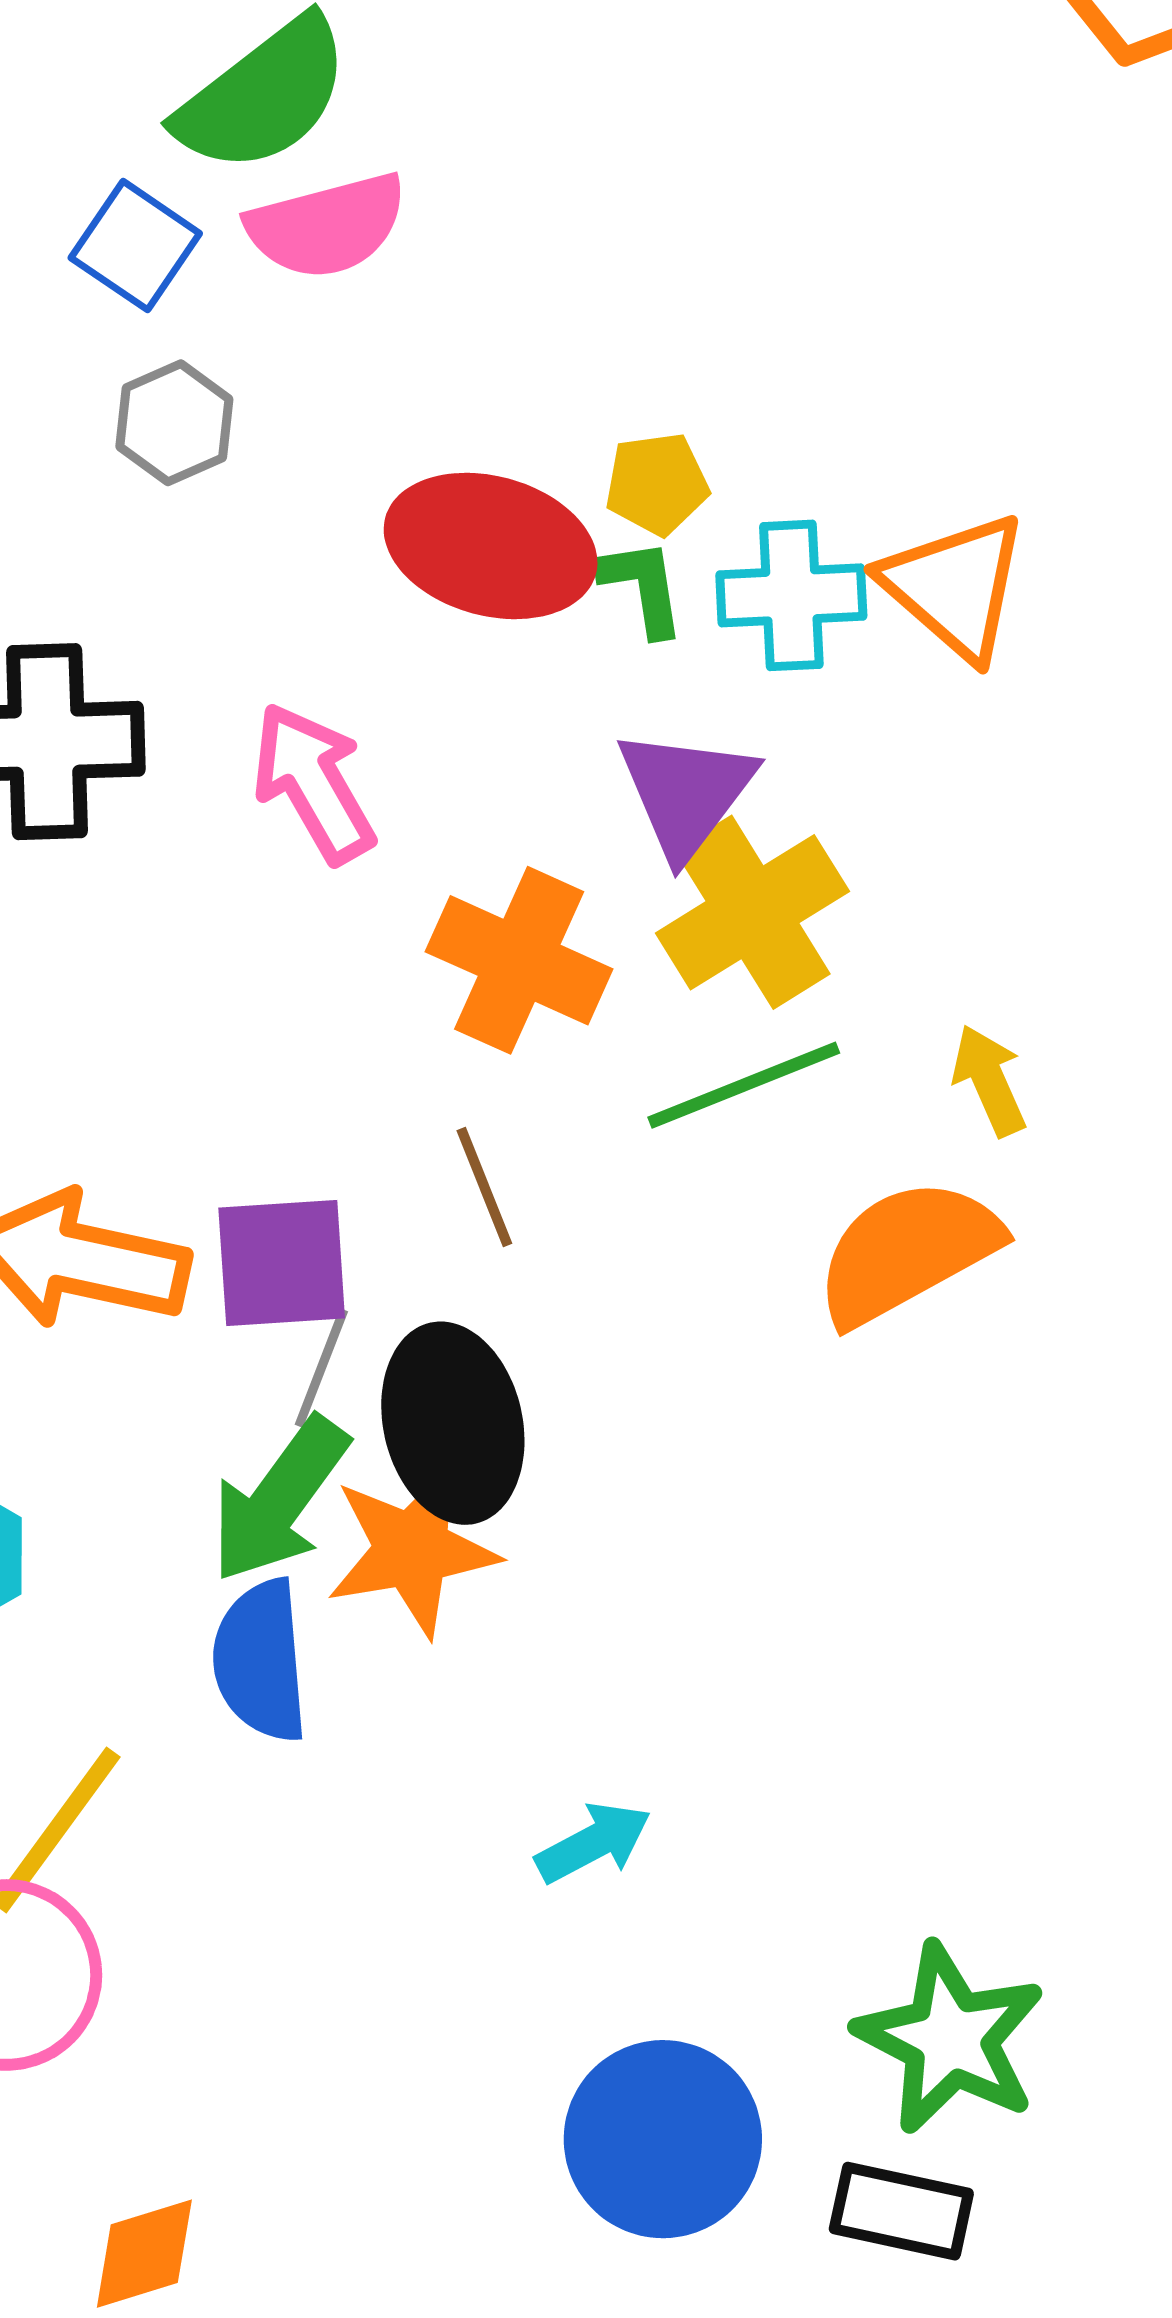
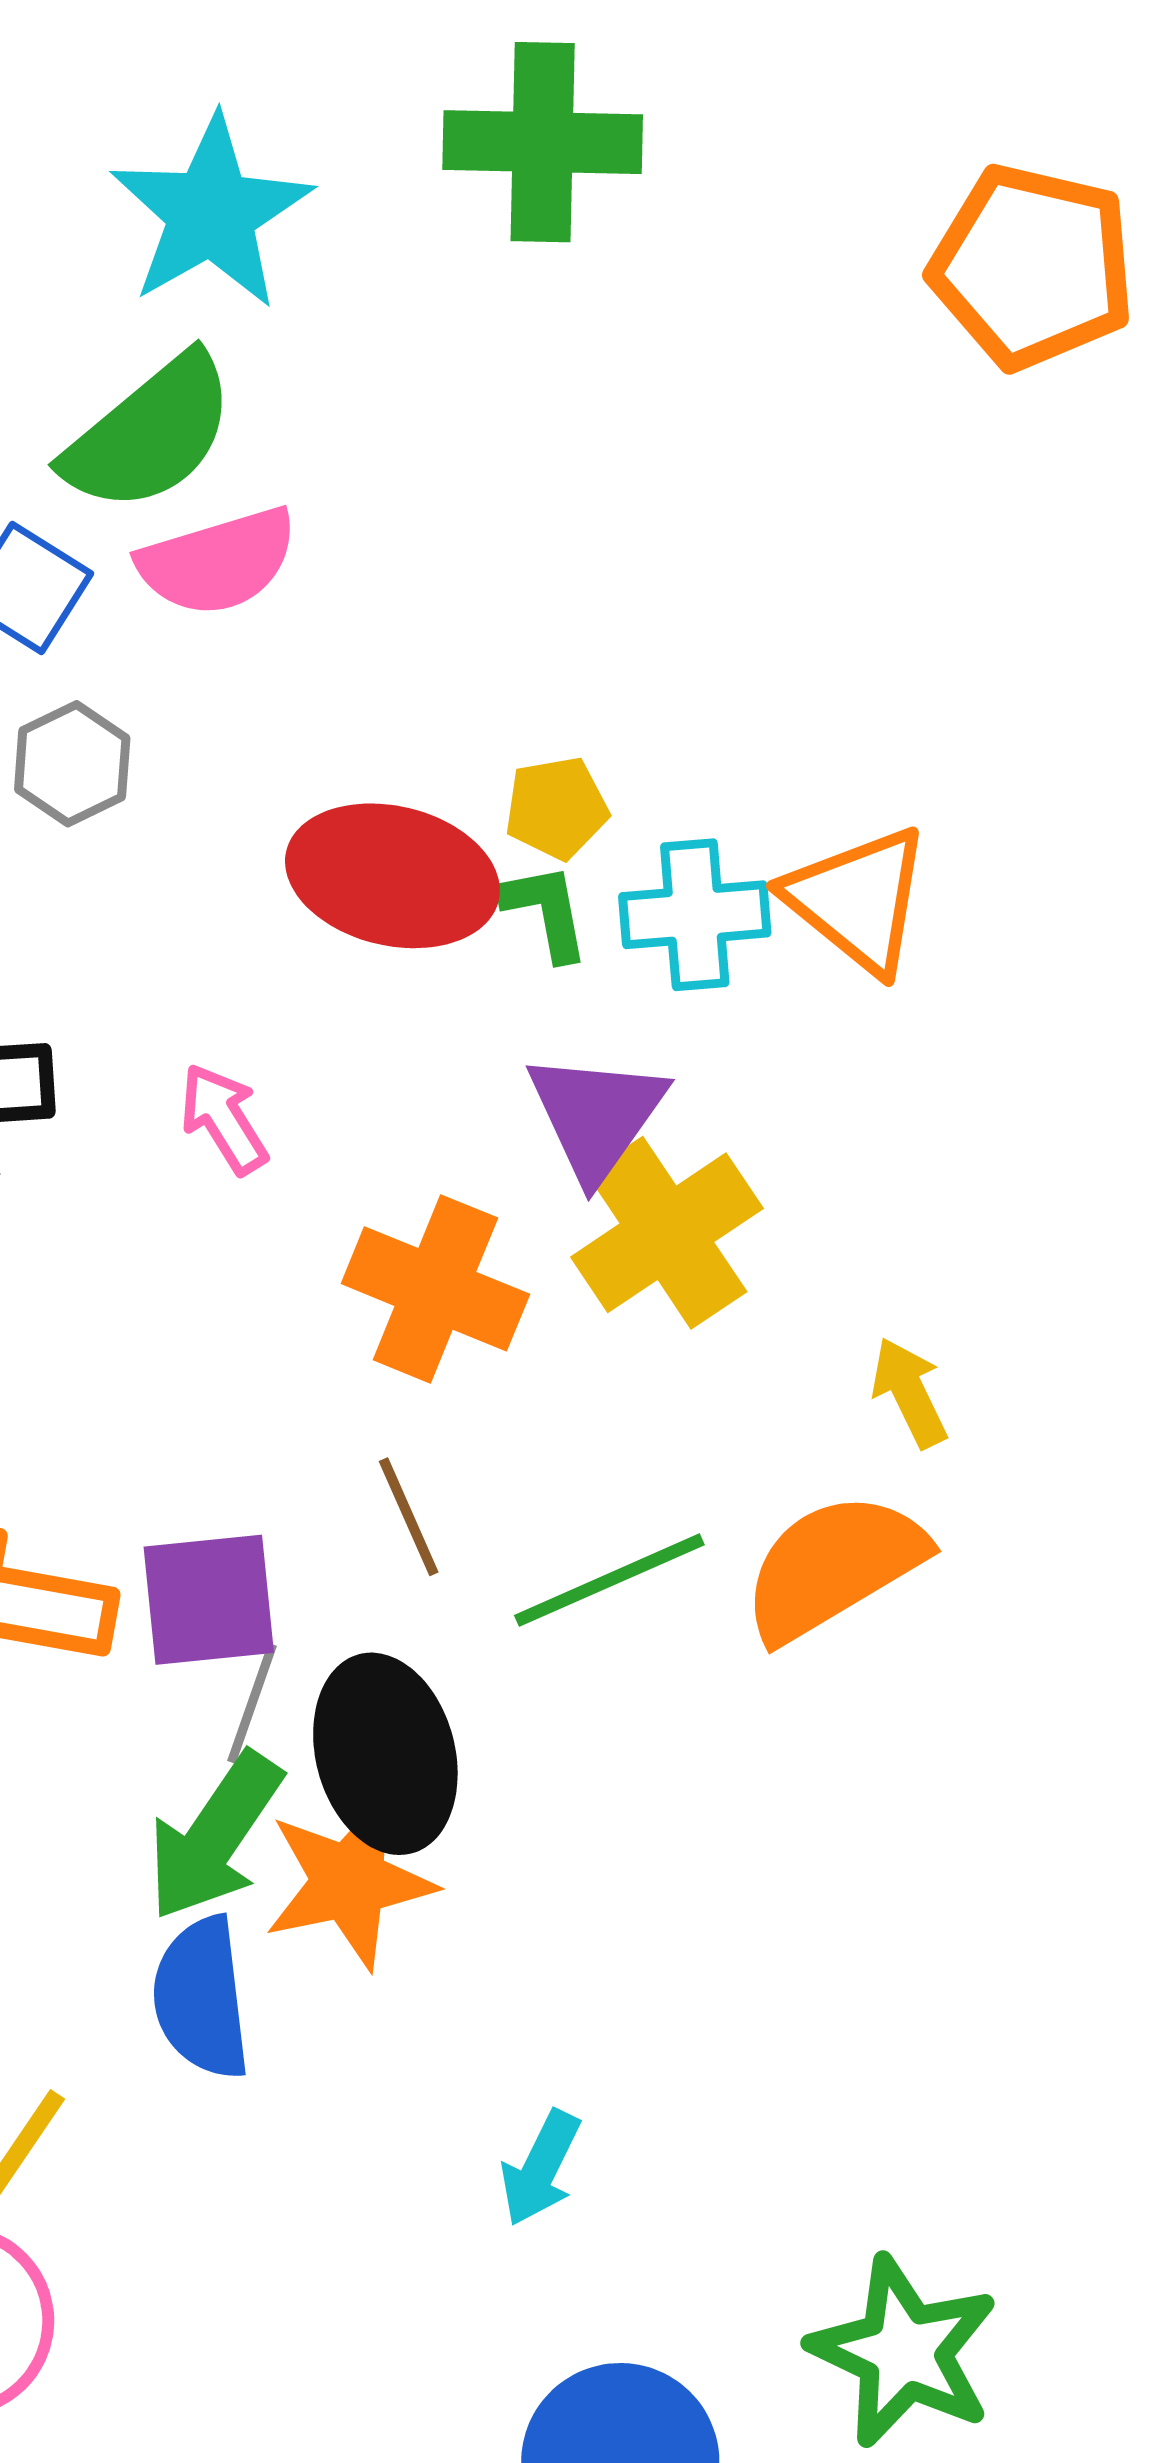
pink arrow: (313, 783) -> (224, 1119), size x0.7
green line: (744, 1085) -> (609, 1580), moved
cyan arrow: (593, 1843) -> (541, 2168), turned 146

